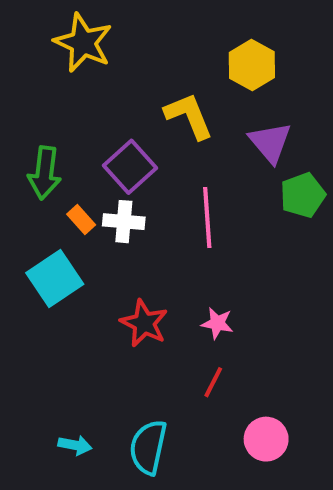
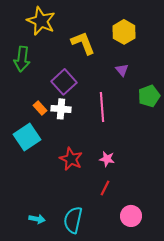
yellow L-shape: (189, 116) -> (83, 43), moved
purple triangle: (270, 142) -> (122, 70), moved, size x0.6
green arrow: (45, 173) -> (22, 59), moved

